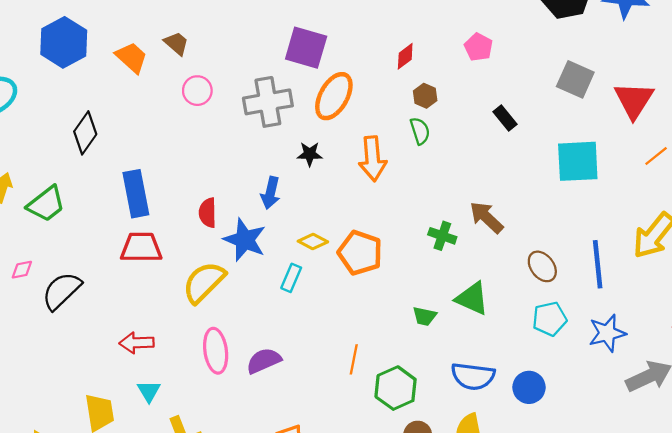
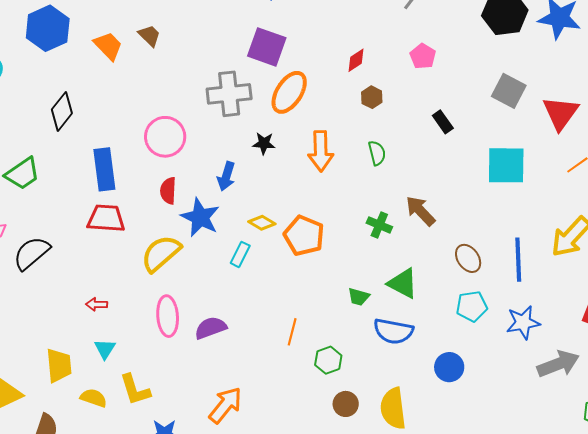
pink circle: (197, 91) -> (165, 137), moved, size x1.5
green semicircle: (420, 131) -> (377, 153), moved
red arrow: (137, 343) -> (97, 304), size x0.7
blue semicircle: (473, 376) -> (393, 331), moved
green hexagon: (396, 388) -> (328, 360), size x0.7

